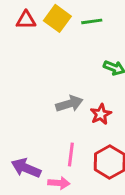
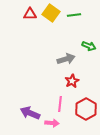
gray arrow: (69, 104) -> (66, 59), moved
red star: (101, 114) -> (72, 81), moved

